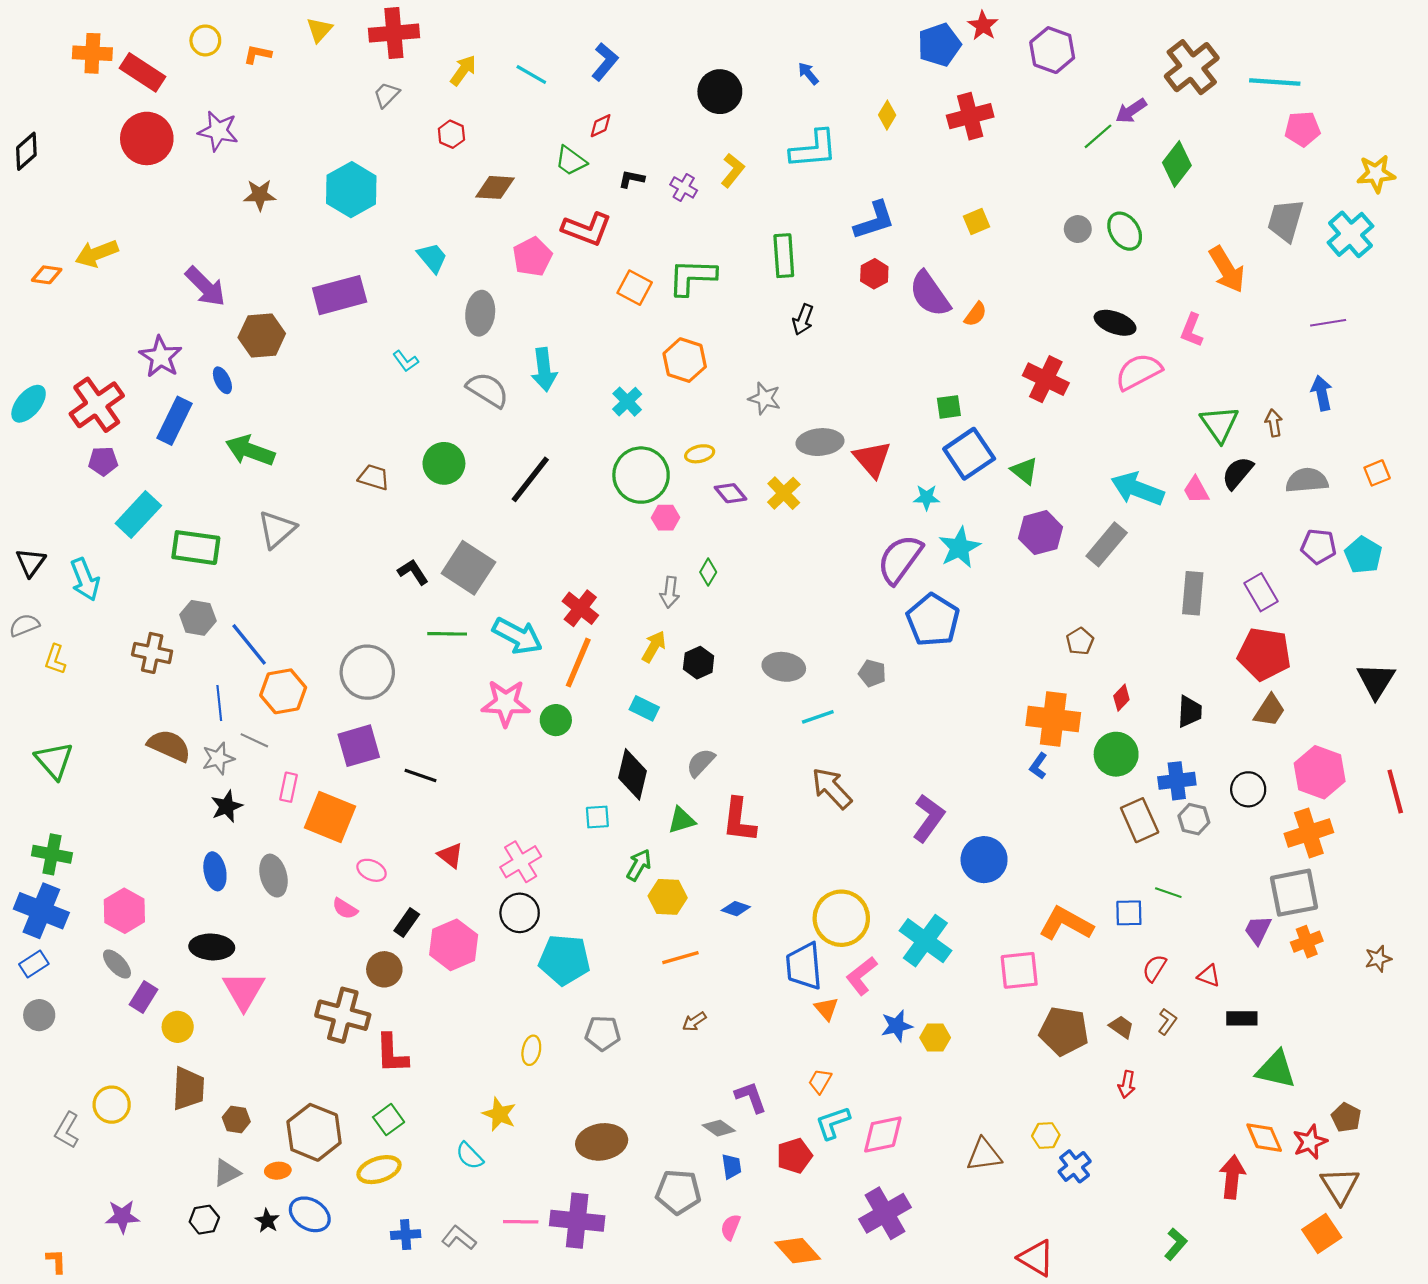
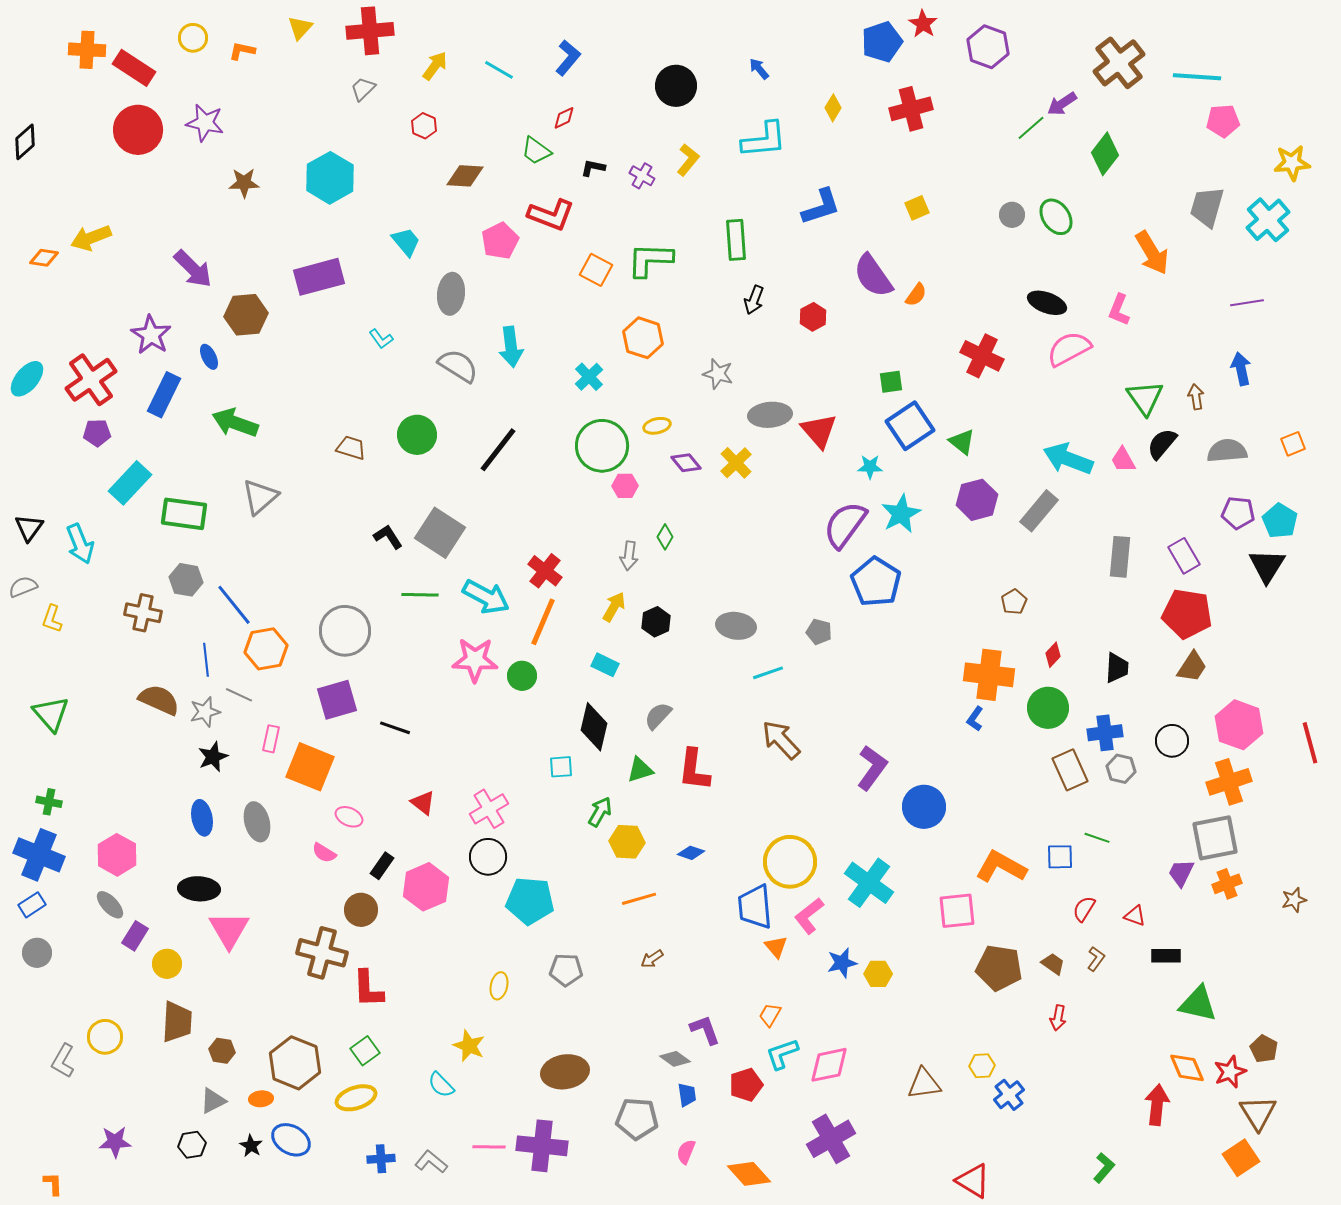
red hexagon: (874, 274) -> (813, 317), moved
black triangle: (1376, 681) -> (1267, 566), moved
green cross: (52, 854) -> (49, 802), size x0.7

